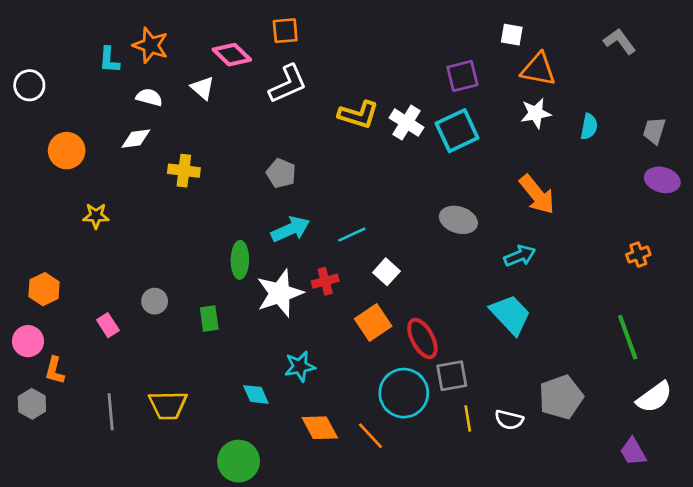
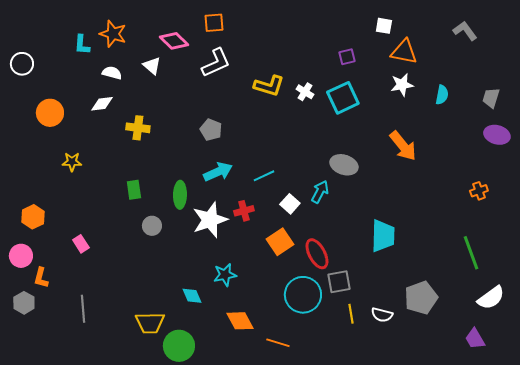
purple square: (462, 76) -> (347, 57), size x0.7
white cross: (406, 123) -> (305, 92), size x0.7
cyan arrow: (520, 256) -> (320, 192), moved, turned -40
gray circle: (155, 301) -> (152, 226), moved
cyan trapezoid: (510, 314) -> (383, 236), turned 44
green rectangle: (209, 318) -> (134, 190), moved
yellow trapezoid: (168, 405) -> (150, 323), moved
orange line: (370, 436) -> (278, 343), moved, turned -30

